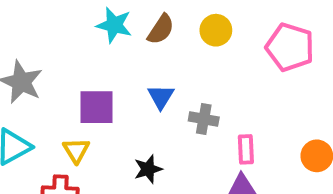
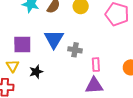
blue triangle: (161, 97) -> (54, 39), size x1.5
black star: (148, 169) -> (36, 72), moved

